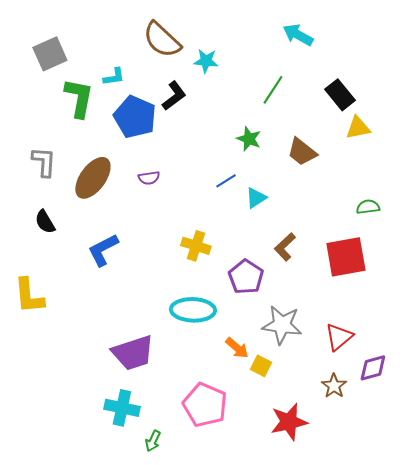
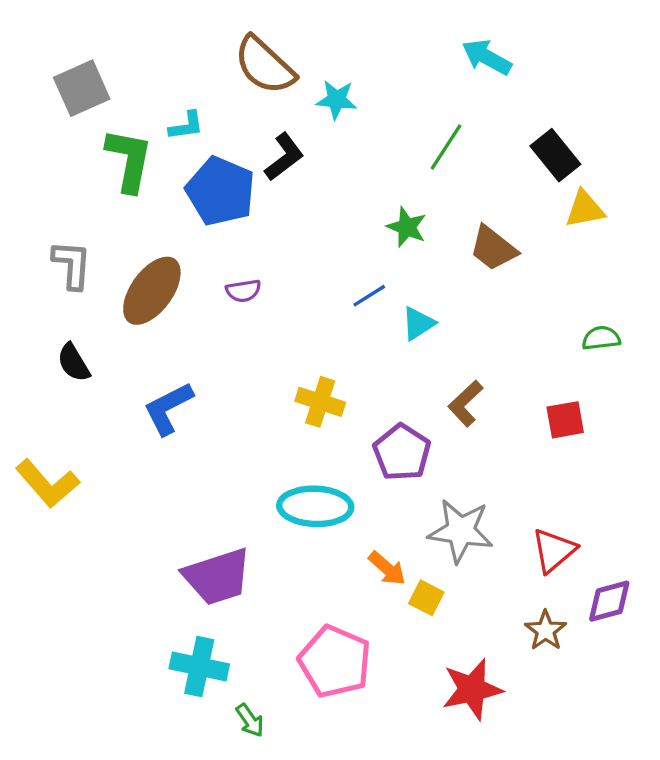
red square: (346, 257) -> (565, 420), size x0.6
yellow L-shape: (29, 296) -> (47, 483), turned -36
green arrow: (153, 441) -> (250, 720), turned -60

